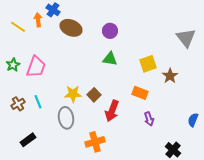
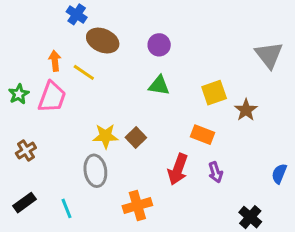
orange arrow: (38, 20) -> (55, 61), moved
yellow line: (18, 27) -> (84, 72), moved
cyan line: (38, 102) -> (66, 208), moved
red arrow: (112, 111) -> (178, 169), moved
black rectangle: (28, 140) -> (24, 203), moved

